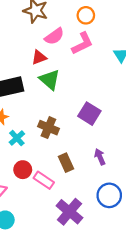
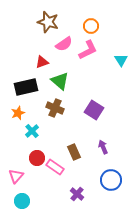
red triangle: (39, 57) -> (42, 62), moved
brown cross: (48, 128) -> (55, 108), moved
purple cross: (69, 212) -> (77, 194), size x0.6

